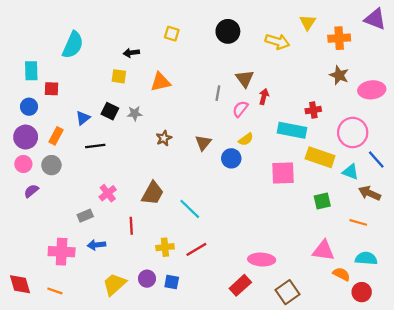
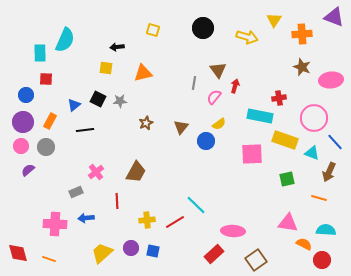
cyan rectangle: (31, 71) -> (40, 53), moved
brown arrow: (370, 193) -> (329, 172), turned -90
cyan line: (190, 209) -> (196, 205), moved

